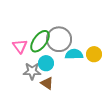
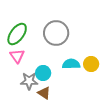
gray circle: (59, 39) -> (56, 33), moved
green ellipse: (40, 41) -> (17, 34), moved

